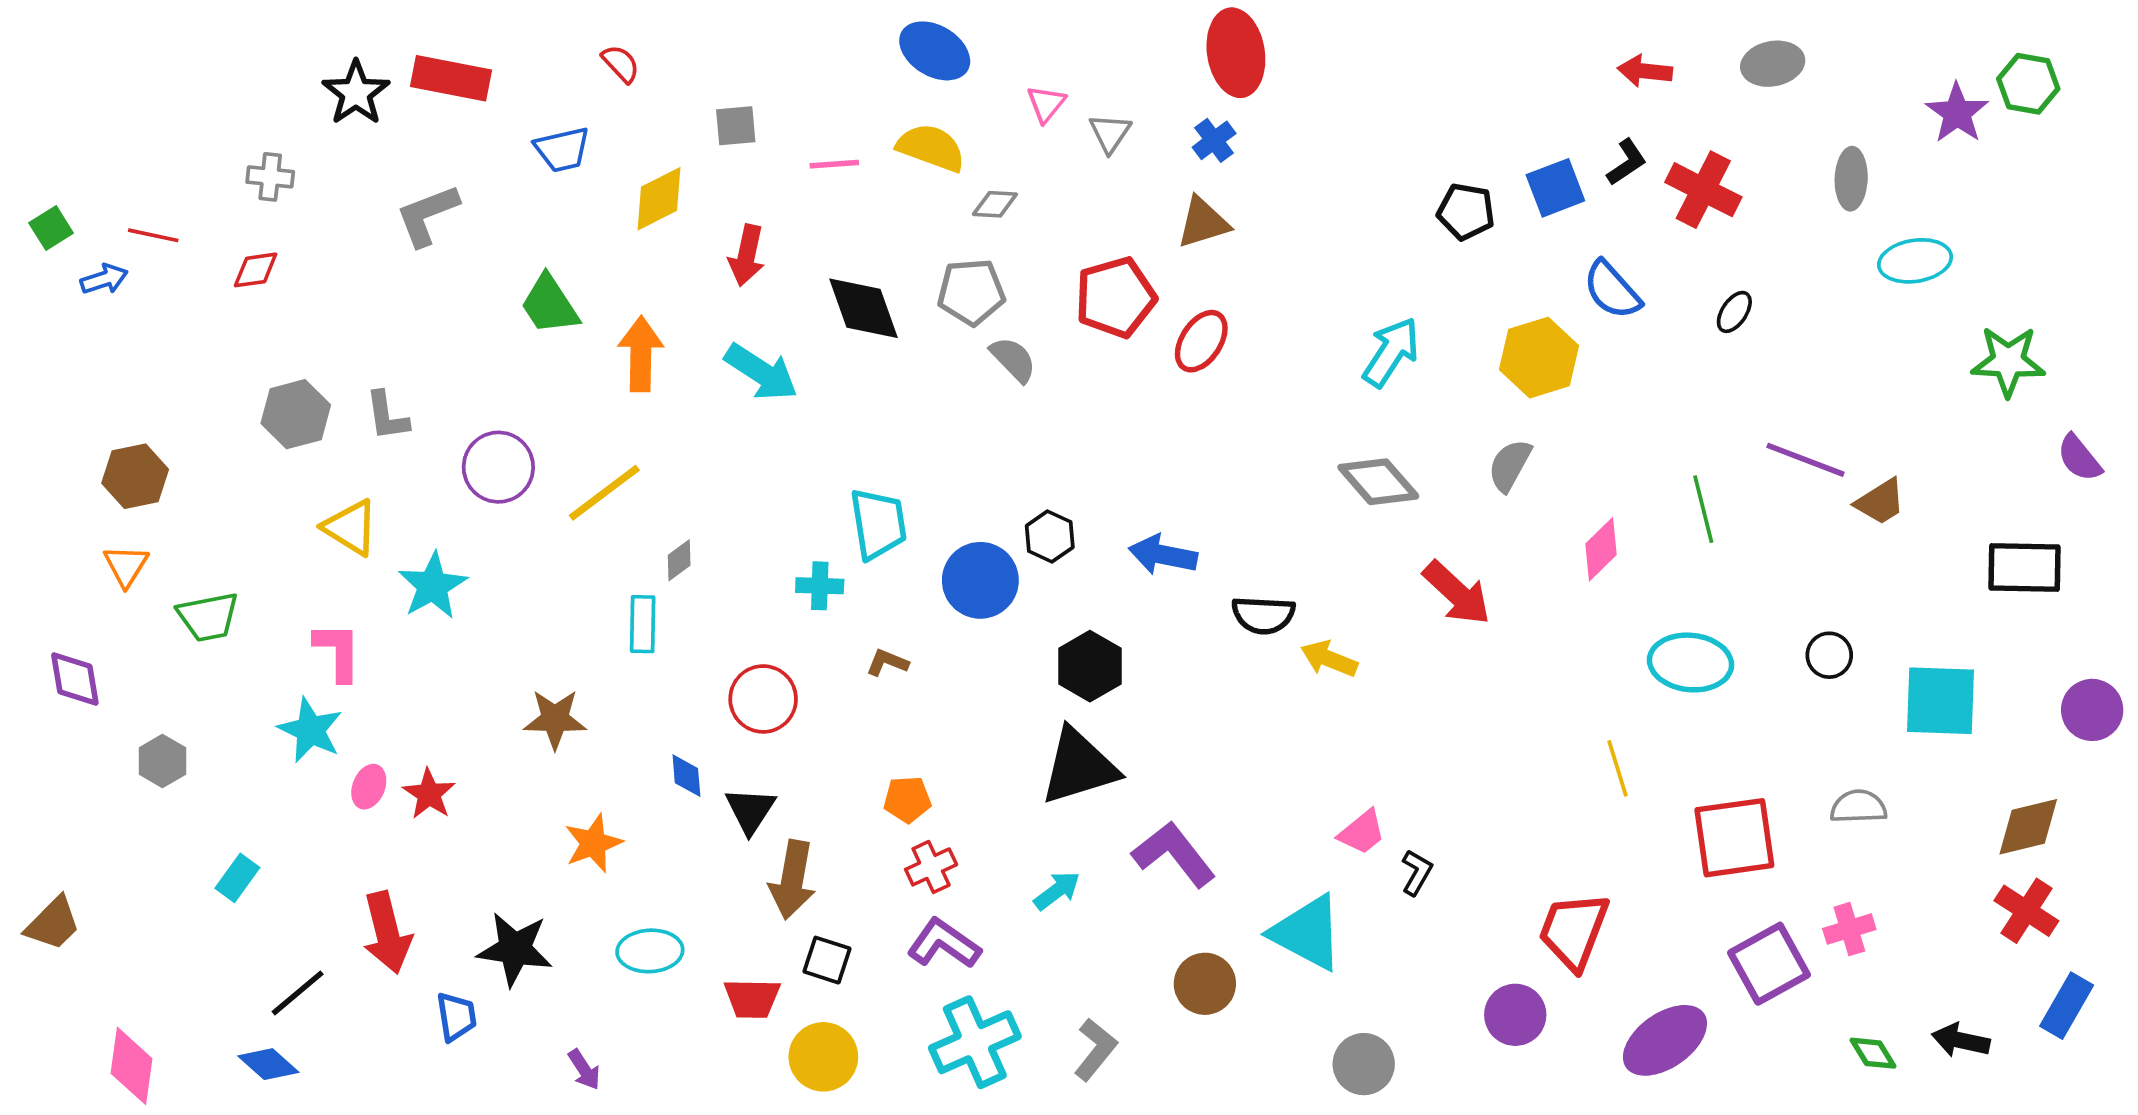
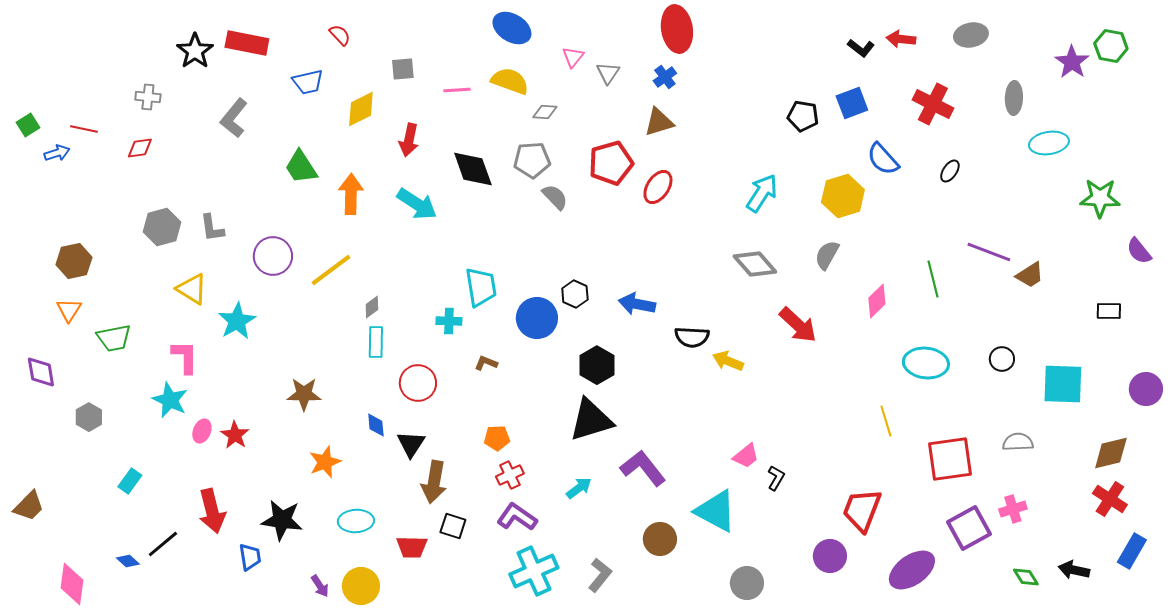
black L-shape: (1627, 162) -> (861, 48), moved, turned 72
gray L-shape: (427, 215) -> (234, 118), turned -30
black rectangle: (2025, 568) -> (1109, 311), size x0.6
cyan rectangle: (643, 624) -> (376, 342), moved
yellow circle: (823, 1057) -> (361, 586), moved
blue diamond: (268, 1064) -> (128, 561), moved, size x0.7

